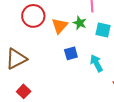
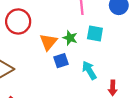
green star: (80, 23) -> (70, 38), moved
orange triangle: (60, 26) -> (48, 42), moved

